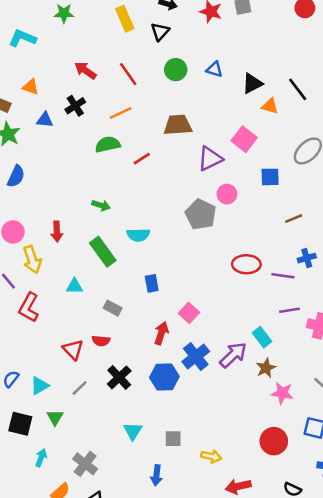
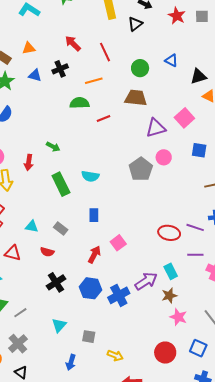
green circle: (176, 70) -> (140, 68), moved
orange triangle: (31, 87) -> (29, 48), turned -40
green arrow: (101, 205) -> (53, 147), moved
red ellipse: (246, 264) -> (169, 233), moved
cyan triangle: (74, 286) -> (32, 226), moved
red triangle: (73, 350) -> (13, 253), moved, turned -42
blue cross: (196, 356) -> (119, 295), moved
gray line: (80, 388) -> (20, 313), moved

